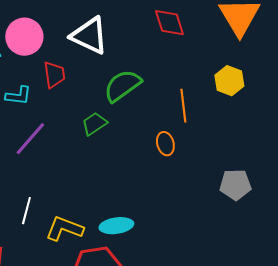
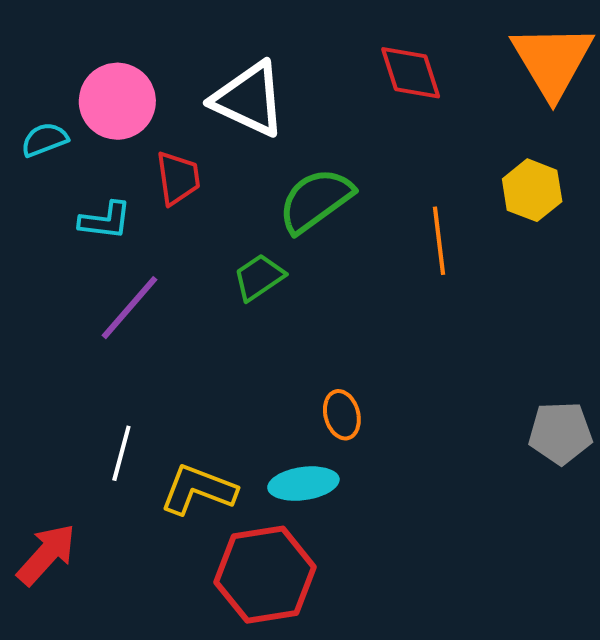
orange ellipse: (165, 144) -> (342, 415), moved
gray pentagon: (235, 185) -> (560, 433), moved

